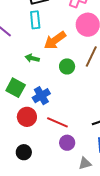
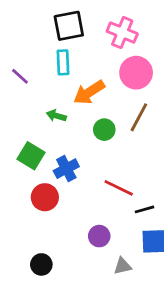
red line: (57, 122) -> (119, 188), moved
black circle: (24, 152) -> (41, 264), moved

